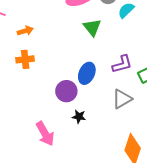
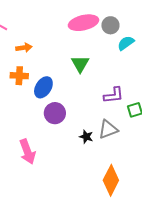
green triangle: (92, 27) -> (80, 64), moved
blue ellipse: (87, 73) -> (43, 87), moved
black star: (79, 117) -> (86, 137), moved

